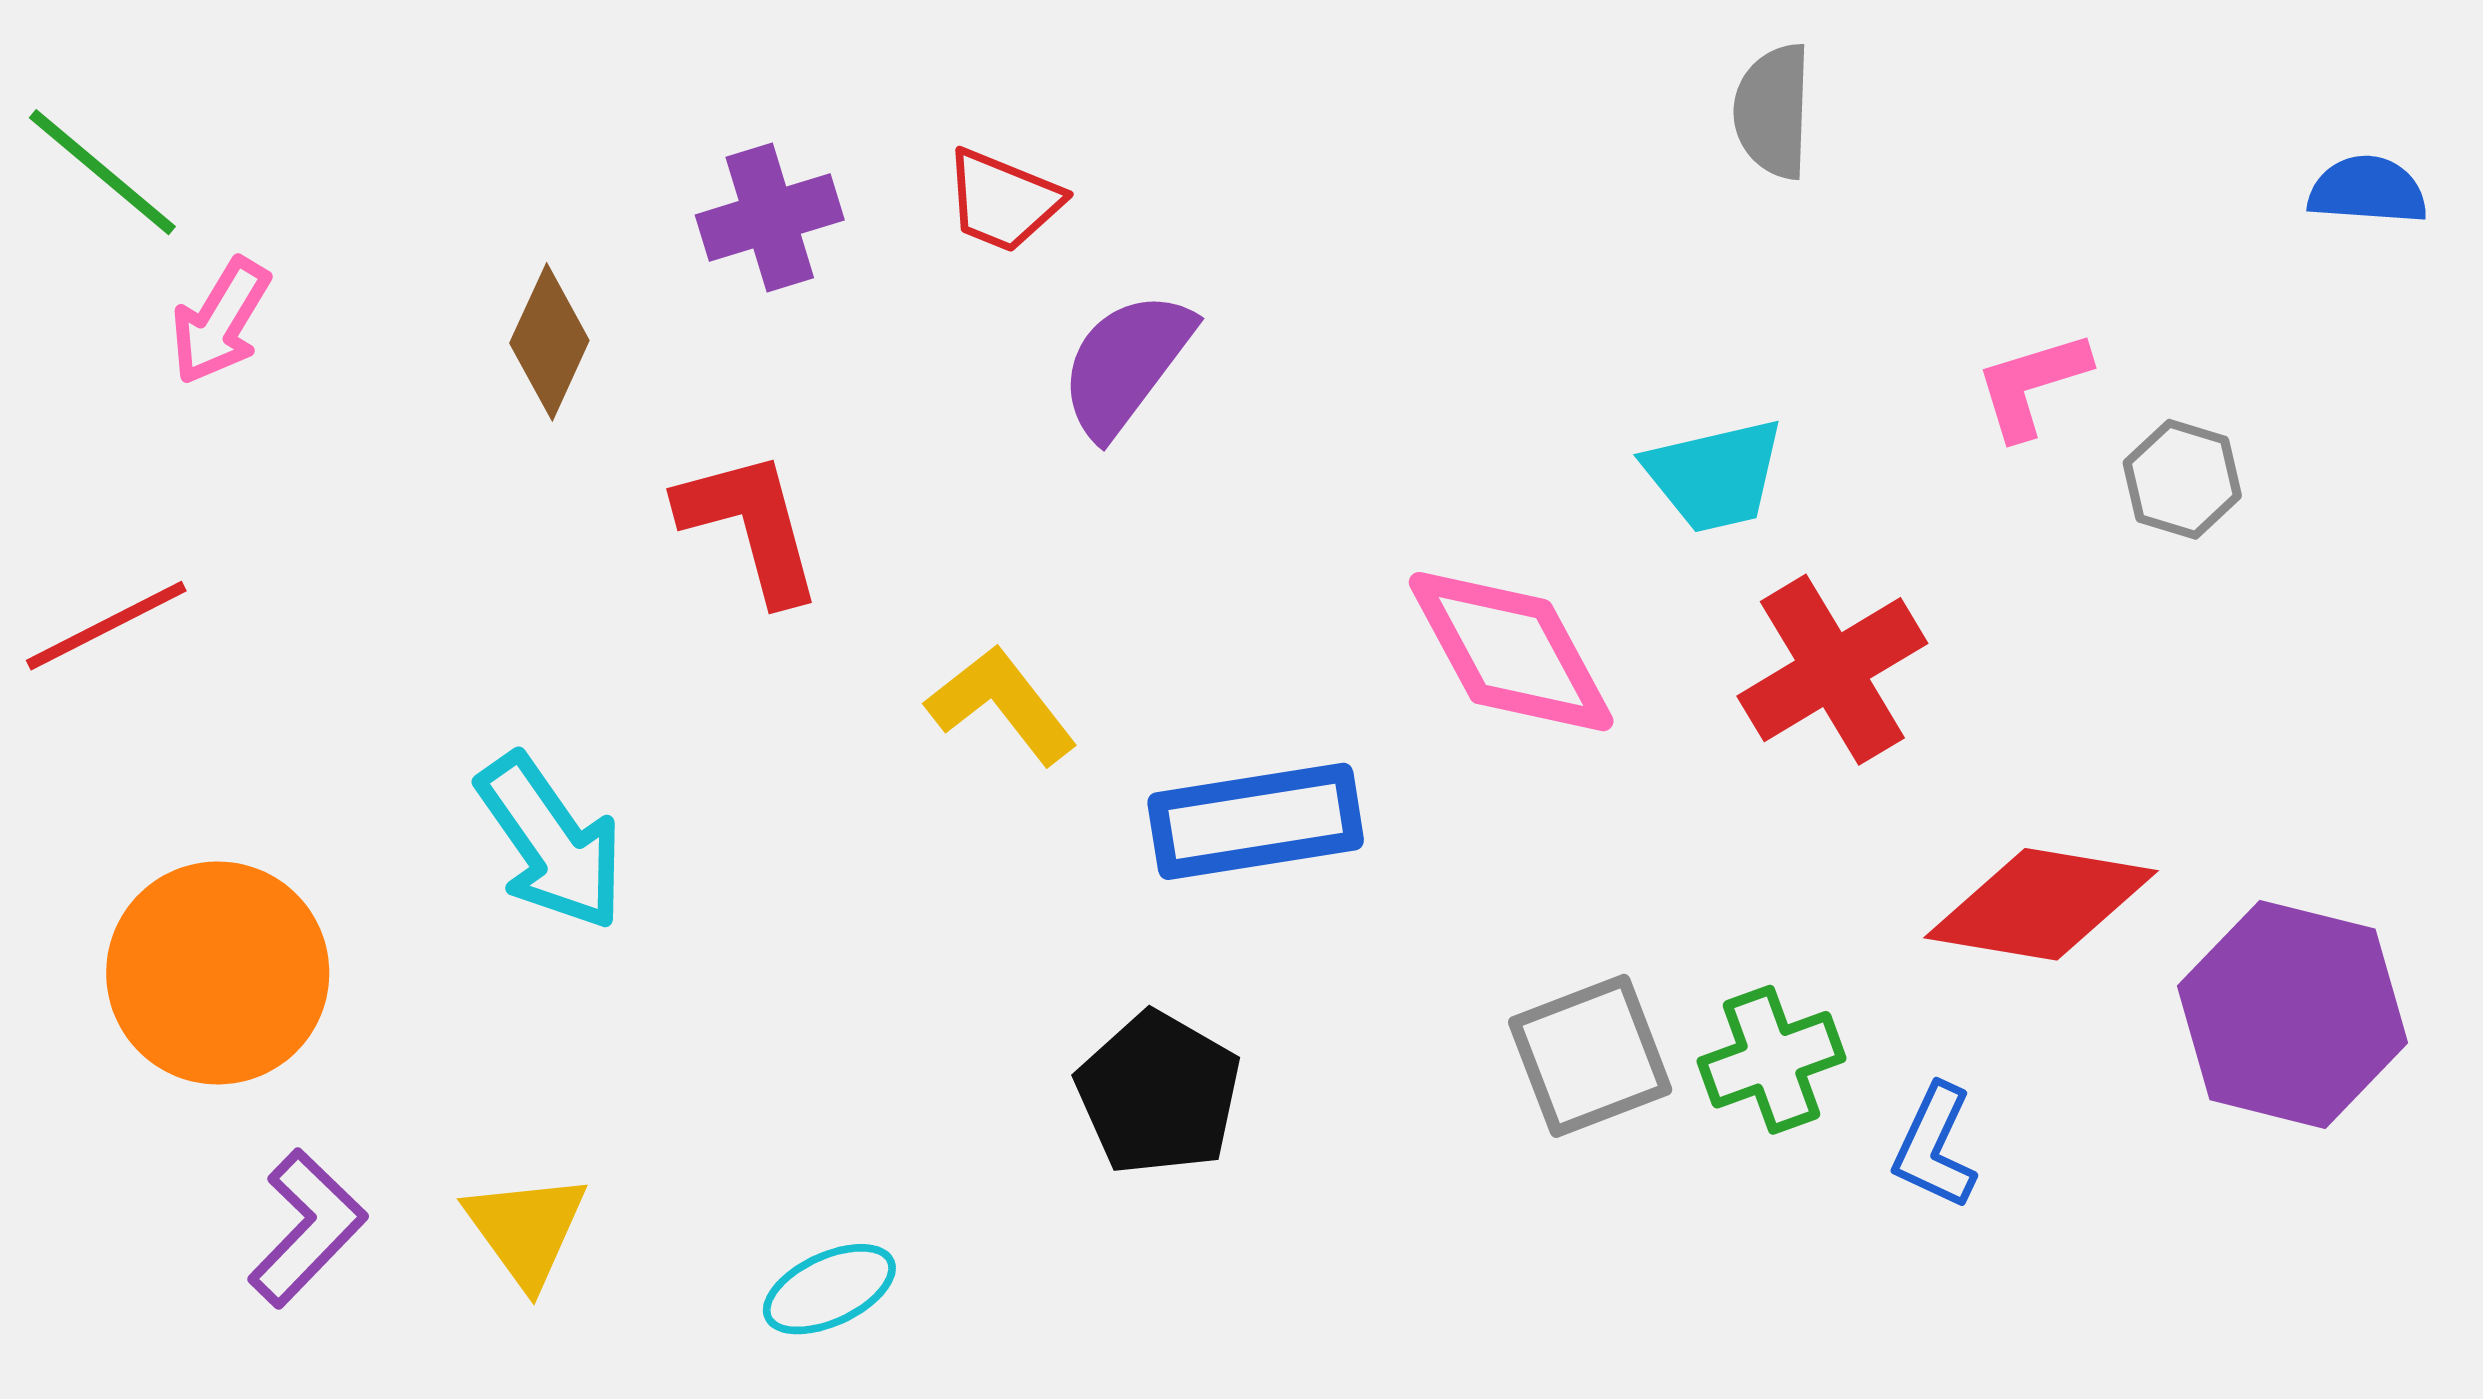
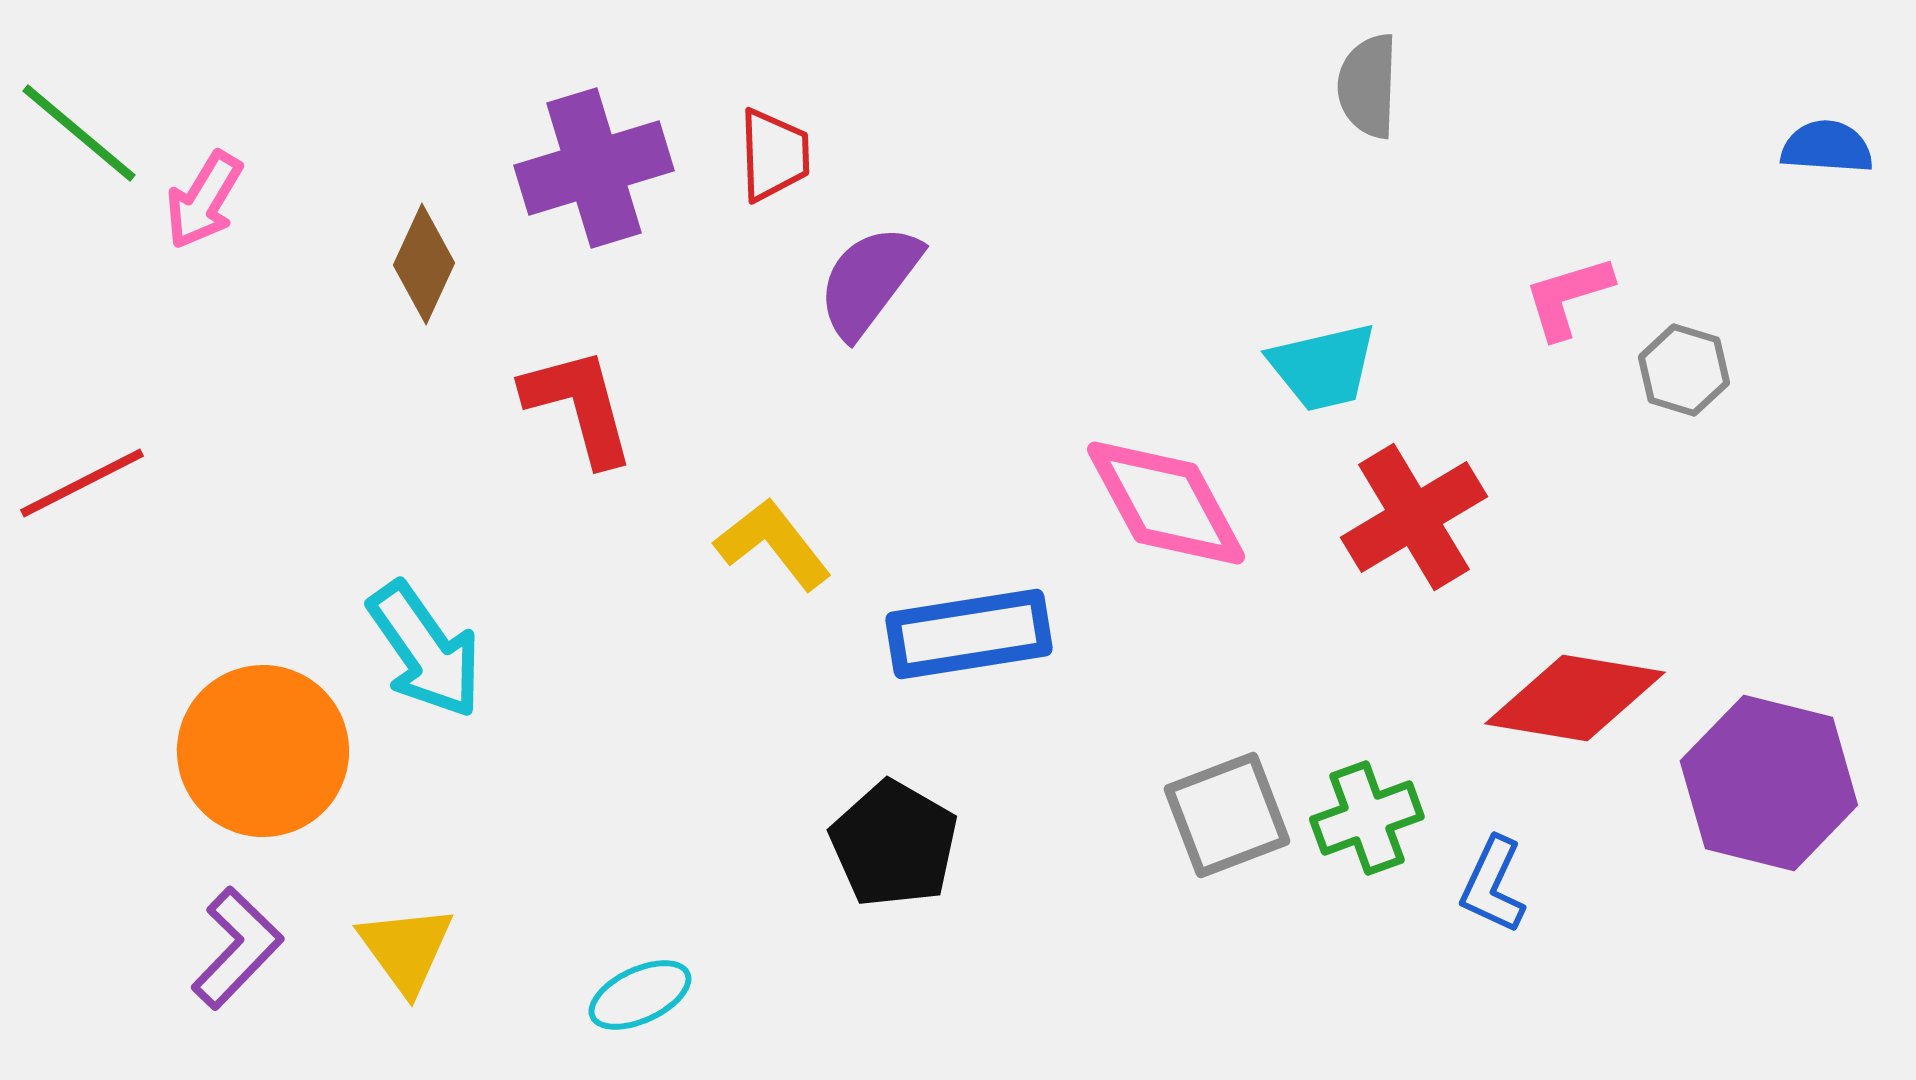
red trapezoid: (1003, 201) -> (774, 155), turned -114
purple cross: (770, 217) -> (594, 168), size x1.4
pink arrow: (220, 321) -> (204, 200), moved
orange circle: (218, 973) -> (263, 751), moved

